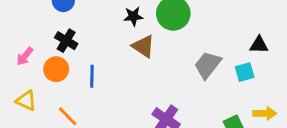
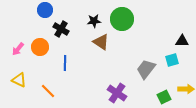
black cross: (66, 41) -> (61, 29), moved
gray trapezoid: (208, 65) -> (146, 69), moved
orange circle: (56, 69) -> (40, 47), moved

